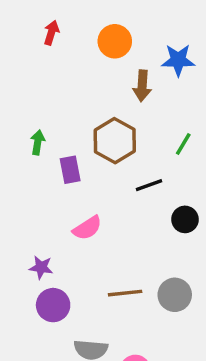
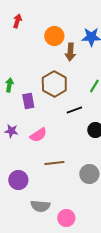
orange circle: (115, 41) -> (54, 36), moved
purple star: (41, 267) -> (11, 131), moved
brown line: (125, 293) -> (54, 163), moved

